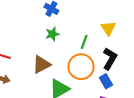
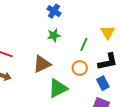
black L-shape: (110, 59) -> (108, 62), turned 45
orange circle: (81, 67) -> (80, 68), size x0.6

